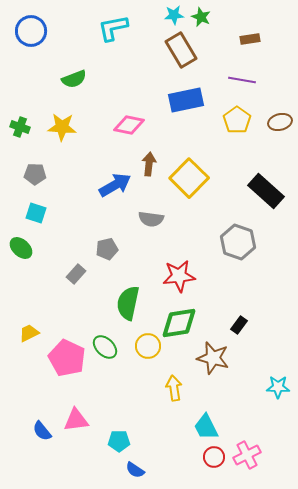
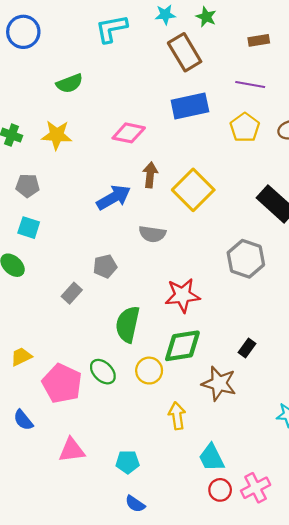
cyan star: (174, 15) -> (165, 15), moved
blue semicircle: (42, 431) -> (23, 420), moved
cyan pentagon: (119, 441) -> (128, 462), moved

